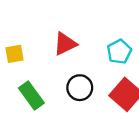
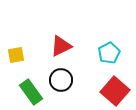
black circle: (80, 88) -> (61, 80), moved

